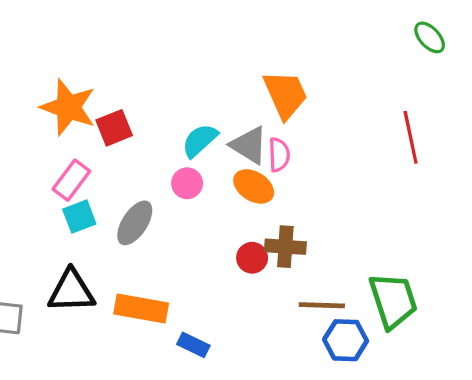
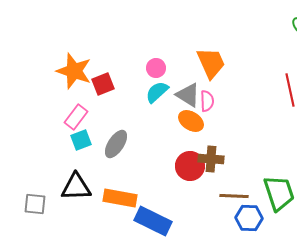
pink circle: (187, 183) -> (156, 68), moved
red circle: (252, 258) -> (190, 166), size x1.5
blue rectangle: (193, 345) -> (153, 221), size x1.8

